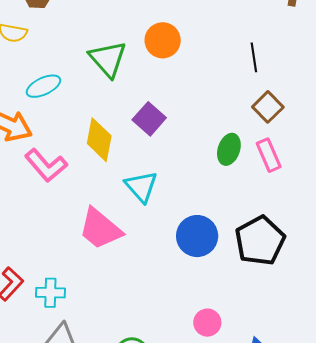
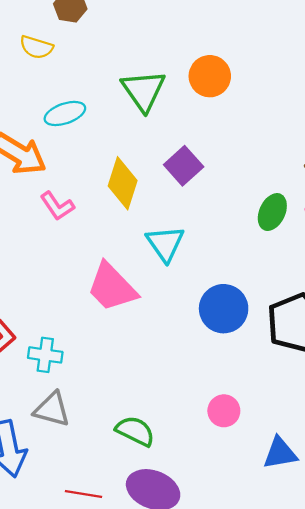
pink L-shape: (46, 165) -> (57, 206), size x0.7

